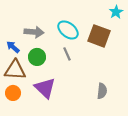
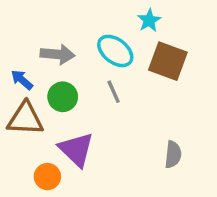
cyan star: (116, 12) -> (149, 20), moved
orange circle: (13, 93) -> (47, 177), moved

